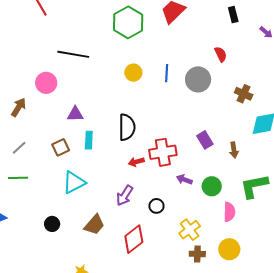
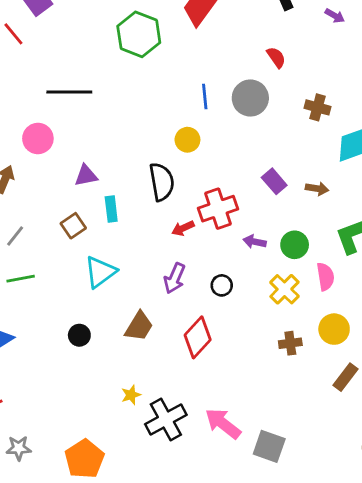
yellow circle: (133, 73) -> (187, 140), moved
brown arrow: (234, 150) -> (317, 189), turned -63
yellow cross: (190, 230) -> (284, 289), moved

